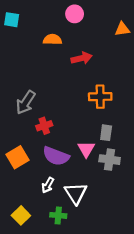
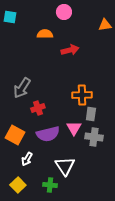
orange cross: (100, 97) -> (82, 95), moved
purple semicircle: (56, 156) -> (48, 134), turned -35
orange square: (17, 157) -> (15, 135), turned -30
white arrow: (48, 185) -> (27, 159), moved

